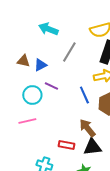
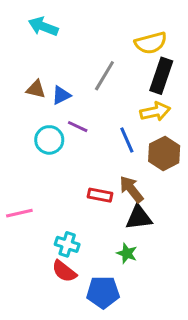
cyan arrow: (48, 29) -> (43, 27), moved
pink line: (27, 121) -> (19, 213), moved
red rectangle: (66, 145) -> (100, 195), moved

